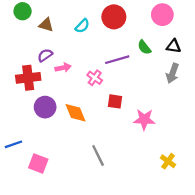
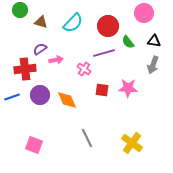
red circle: (114, 17) -> (108, 26), moved
cyan semicircle: (82, 26) -> (73, 23), size x1.5
pink star: (144, 119) -> (128, 88), moved
blue line: (13, 144) -> (12, 97), moved
yellow cross: (168, 161) -> (132, 143), moved, size x1.5

